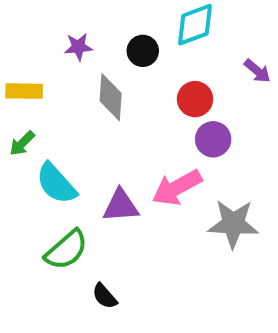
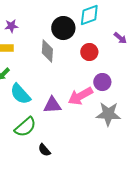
purple star: (78, 47) -> (11, 26), moved
black circle: (143, 51) -> (63, 28), size x1.5
purple circle: (213, 139) -> (102, 82), moved

